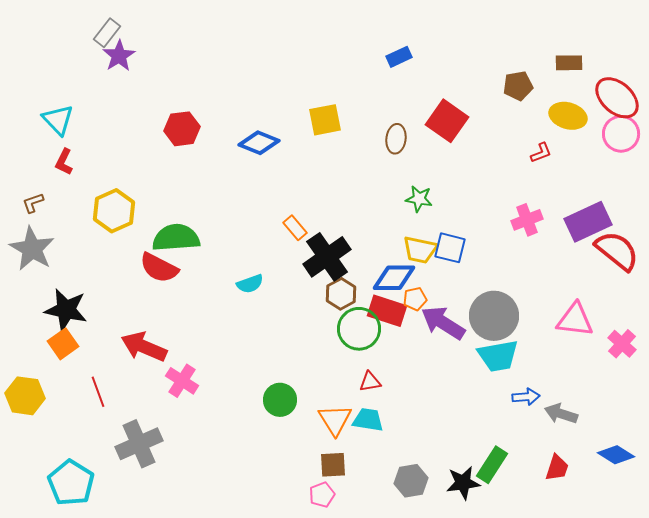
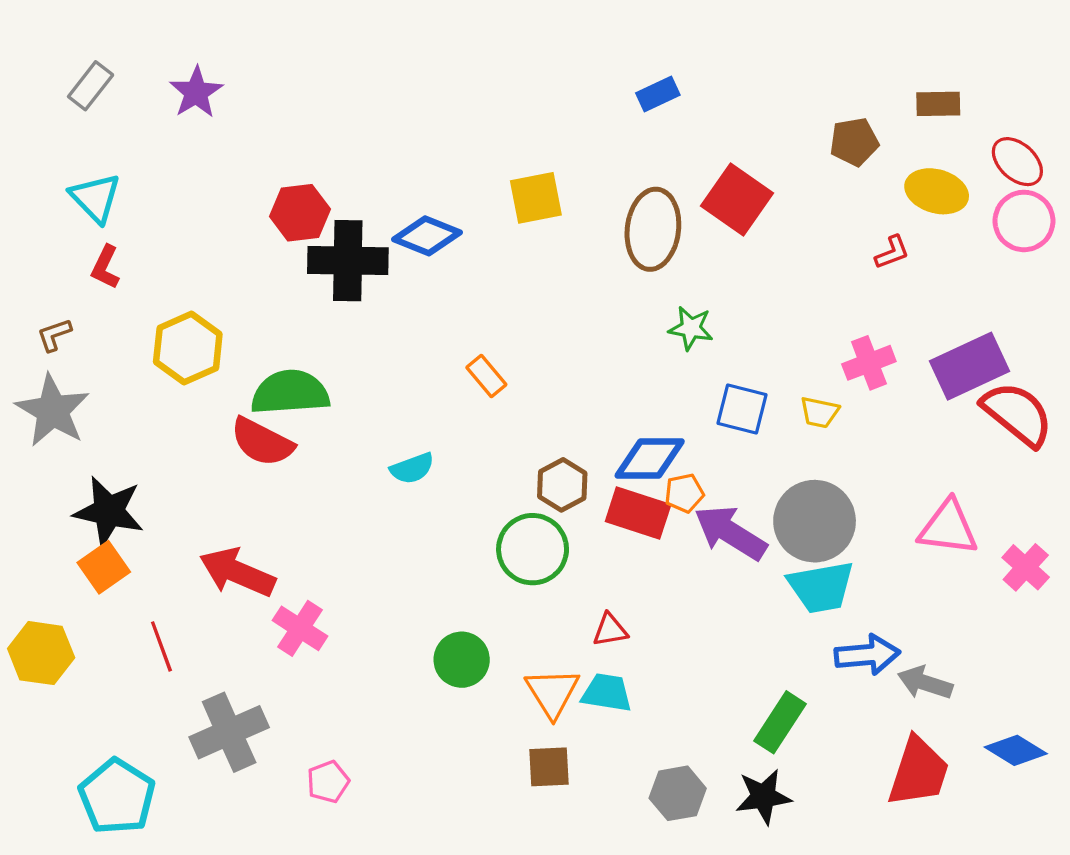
gray rectangle: (107, 33) -> (91, 86), moved
red ellipse: (617, 98) -> (1017, 162), size x0.7
brown ellipse: (396, 139) -> (653, 229), size x1.6
yellow trapezoid: (420, 250) -> (819, 412), moved, size x0.7
black cross: (327, 257) -> (348, 261), moved, turned 36
green circle: (359, 329) -> (533, 549), moved
blue arrow: (526, 397) -> (867, 655), size x1.4
green rectangle: (492, 465) -> (780, 722), moved
red trapezoid: (557, 468) -> (918, 772), size x1.6
pink pentagon: (322, 495) -> (328, 782), moved

